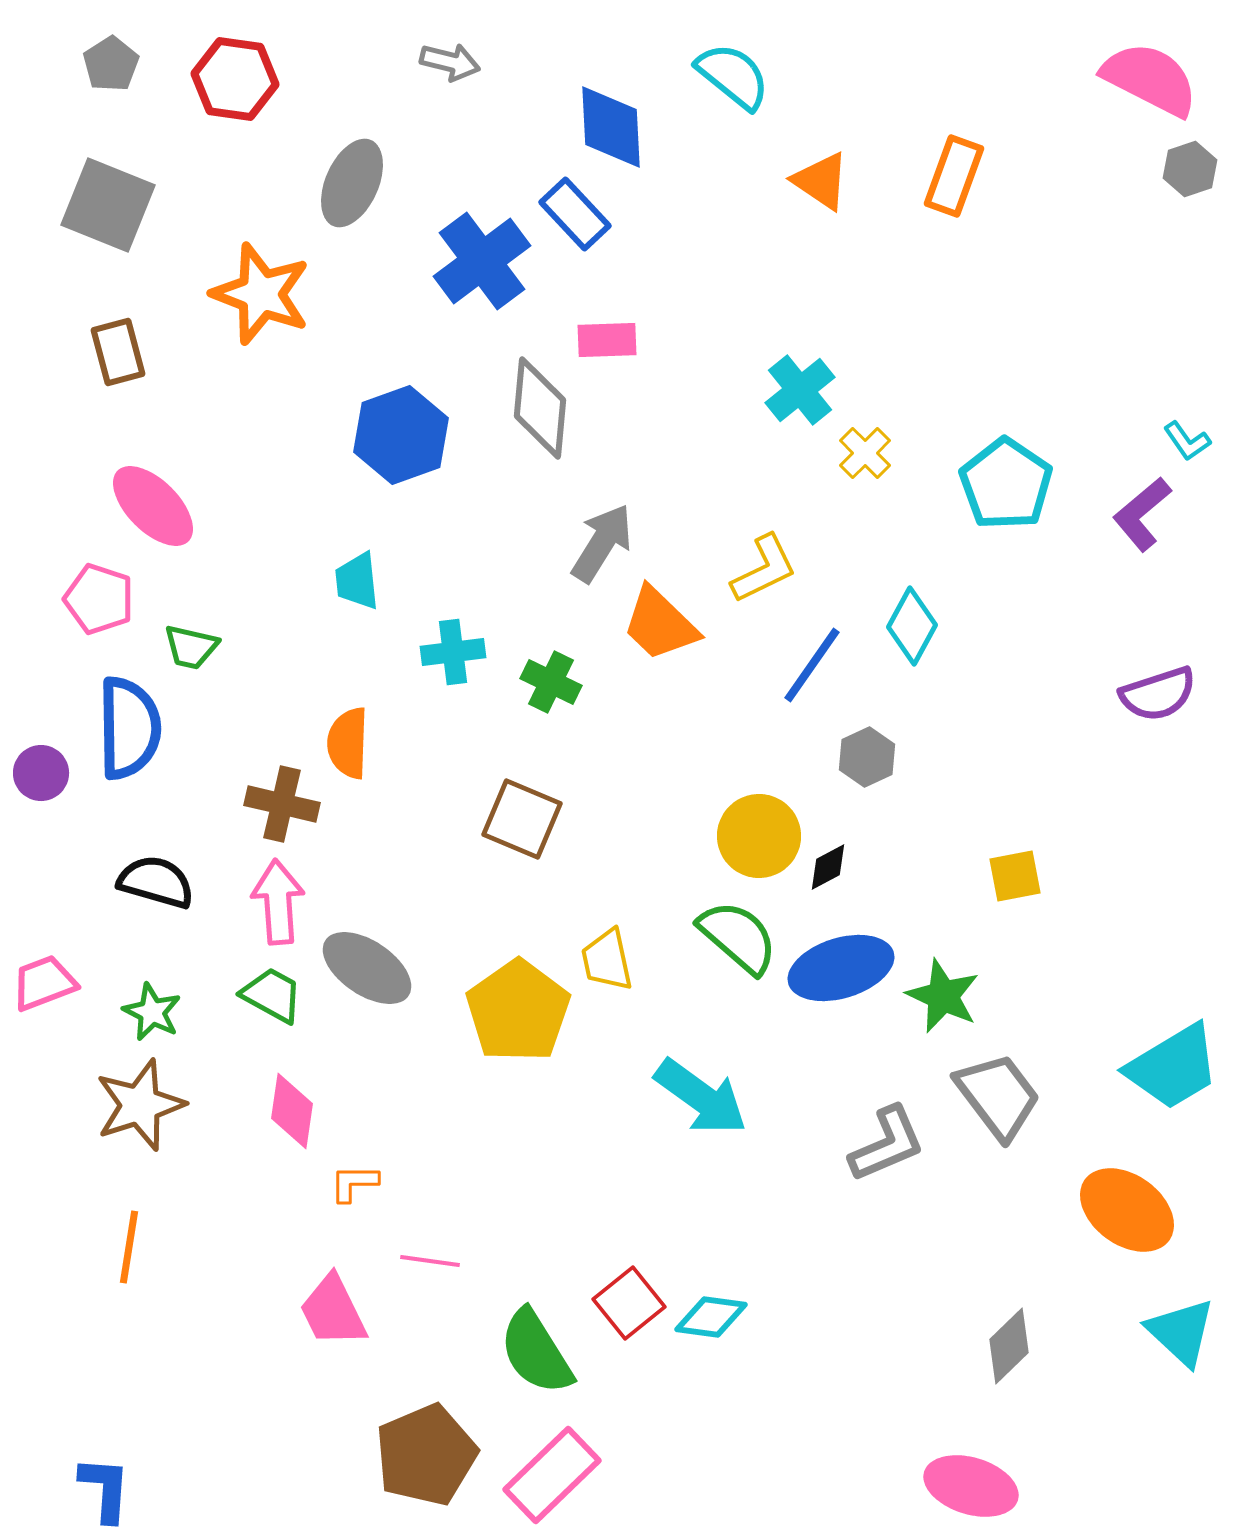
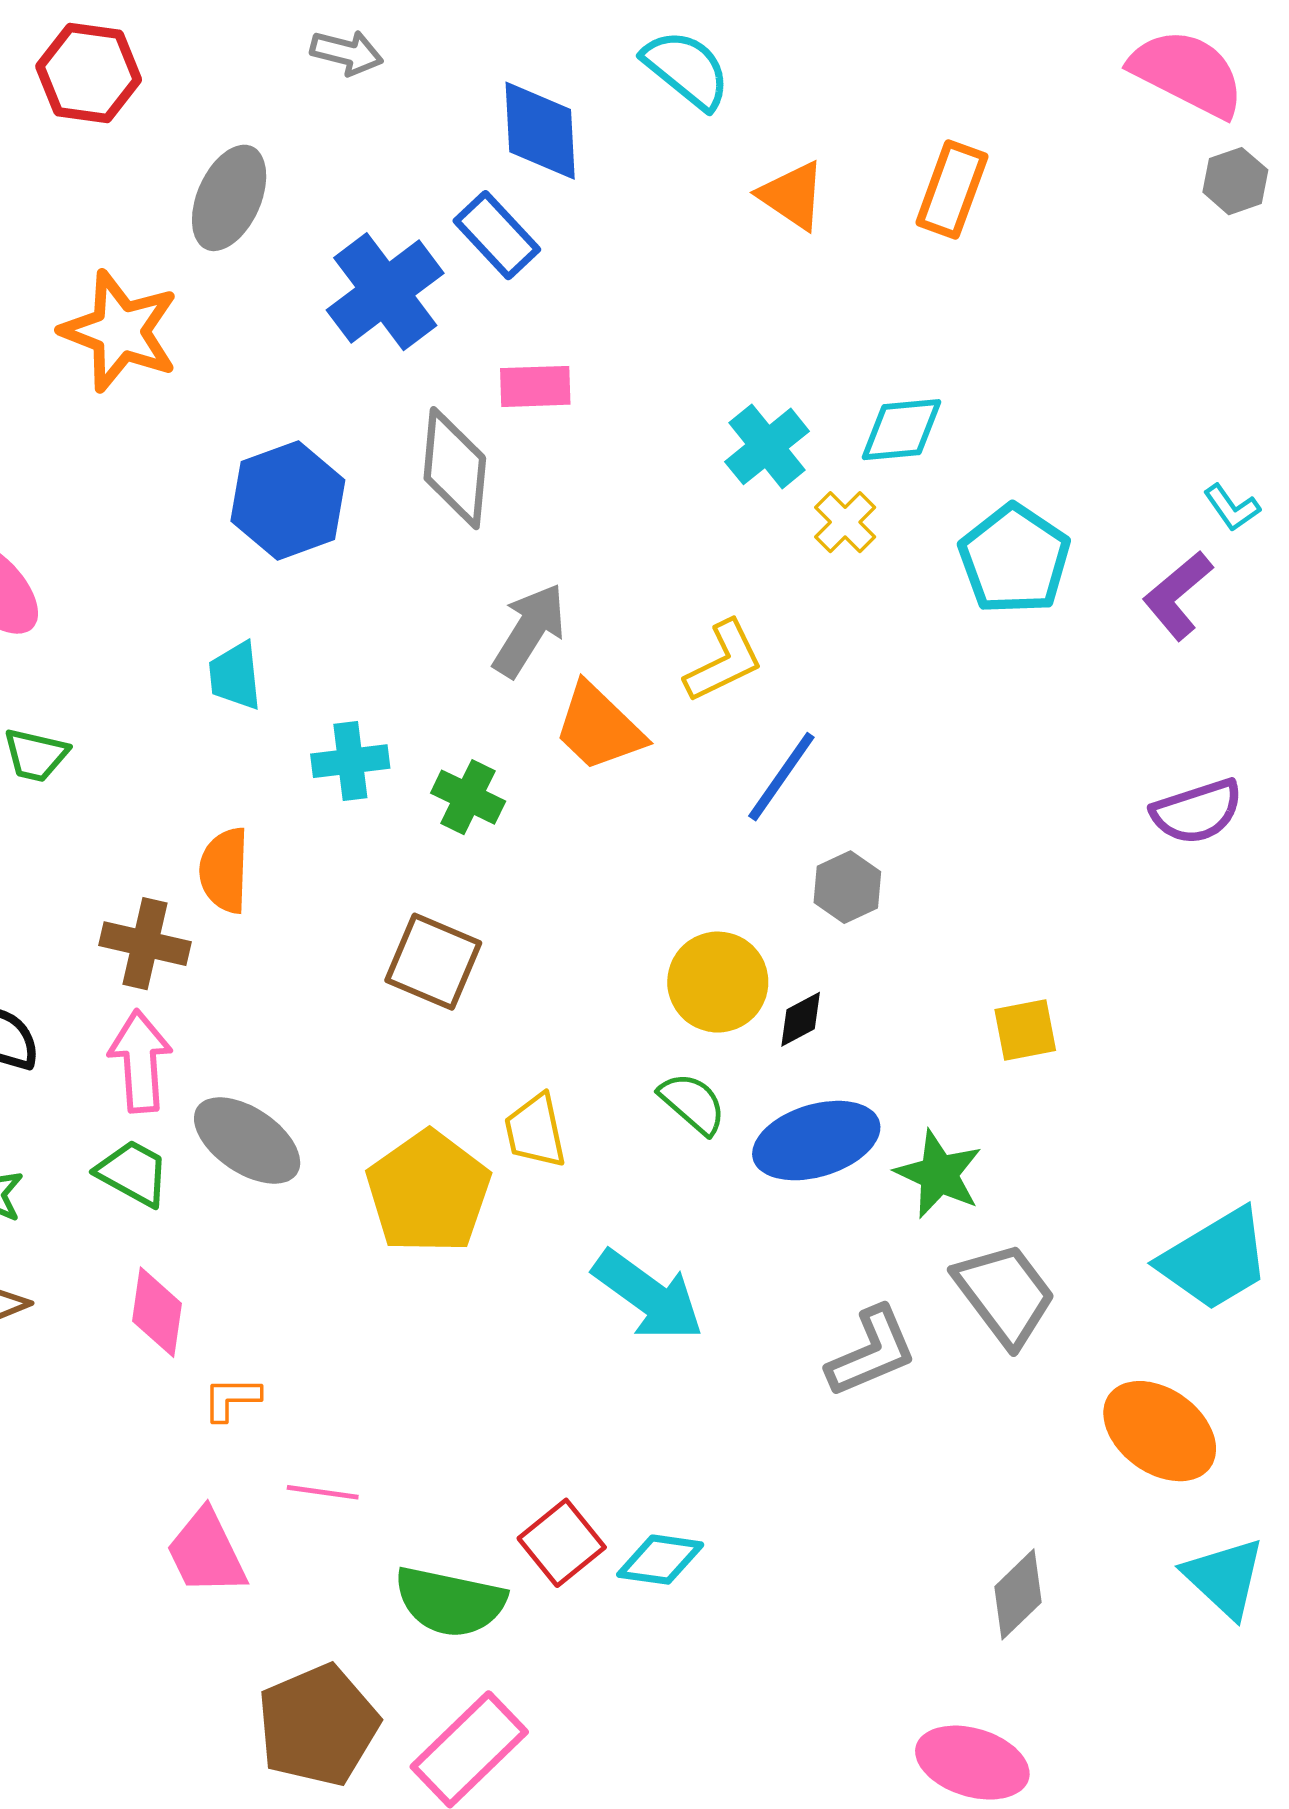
cyan diamond: (912, 626) -> (902, 430), moved, turned 56
green semicircle: (738, 937) -> (693, 1103), size x0.7
green semicircle: (536, 1352) -> (450, 1602), turned -46

